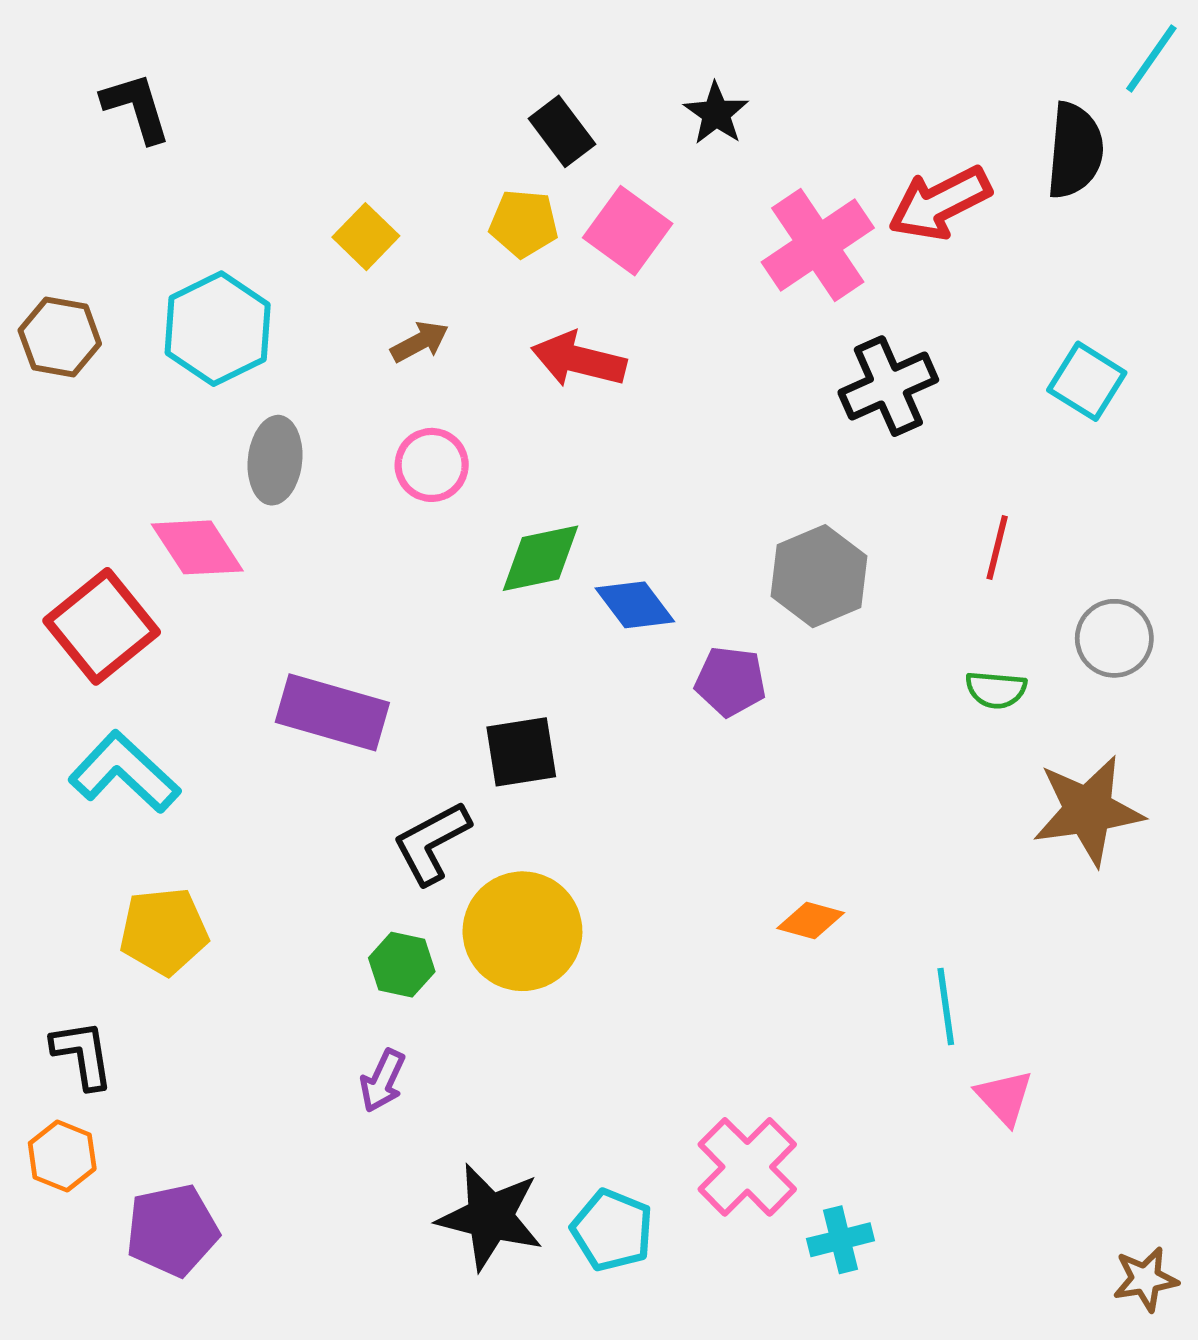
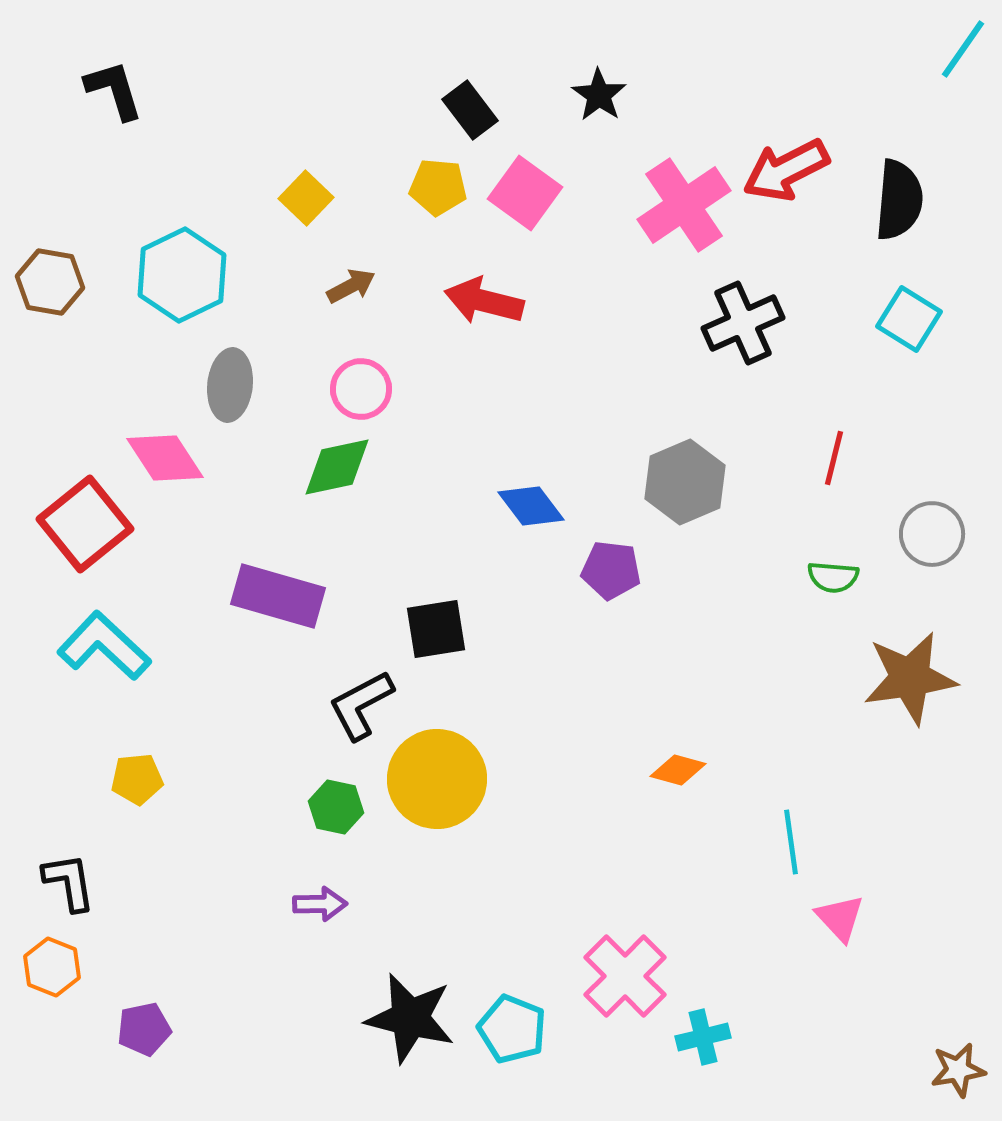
black semicircle: (1075, 151) -> (899, 200), moved
green diamond: (540, 558) -> (337, 467), moved
yellow pentagon: (164, 931) -> (137, 779), size x0.7
purple arrow: (383, 1081) -> (320, 904), turned -116
purple pentagon: (172, 1230) -> (144, 1029), size x0.7

